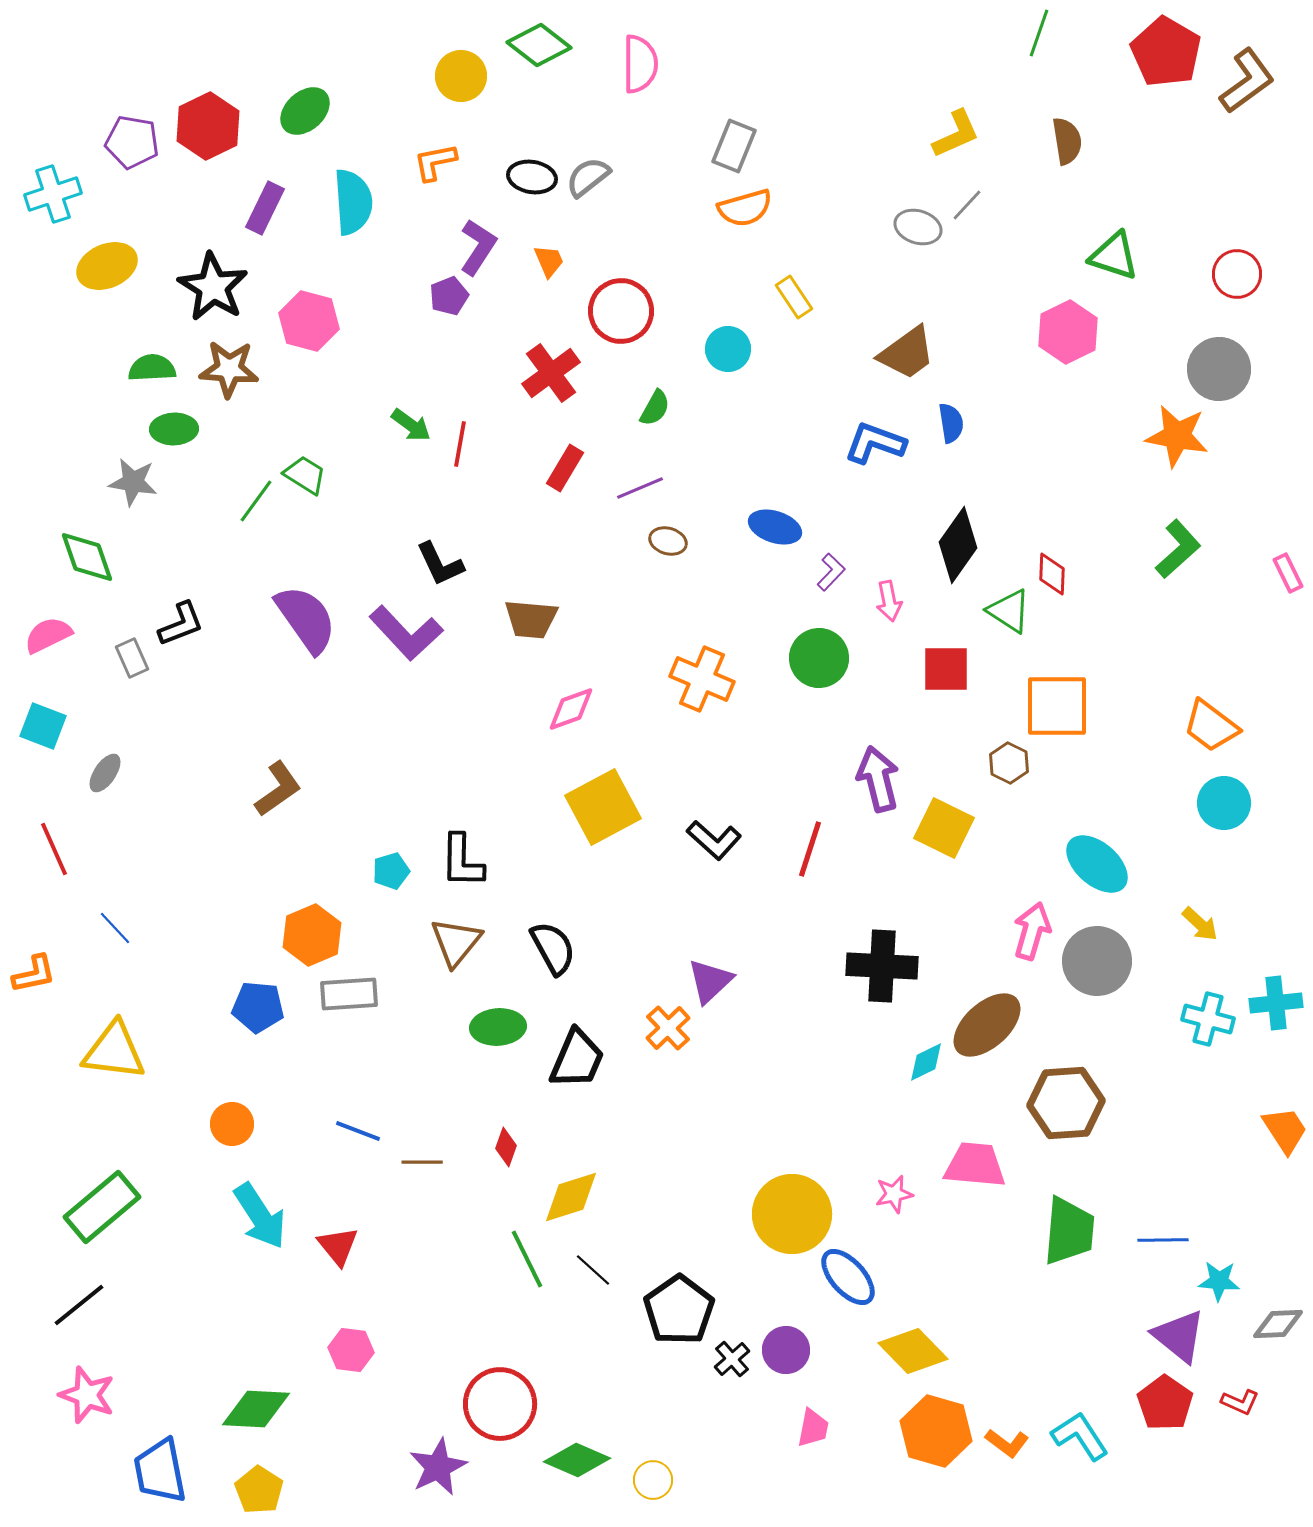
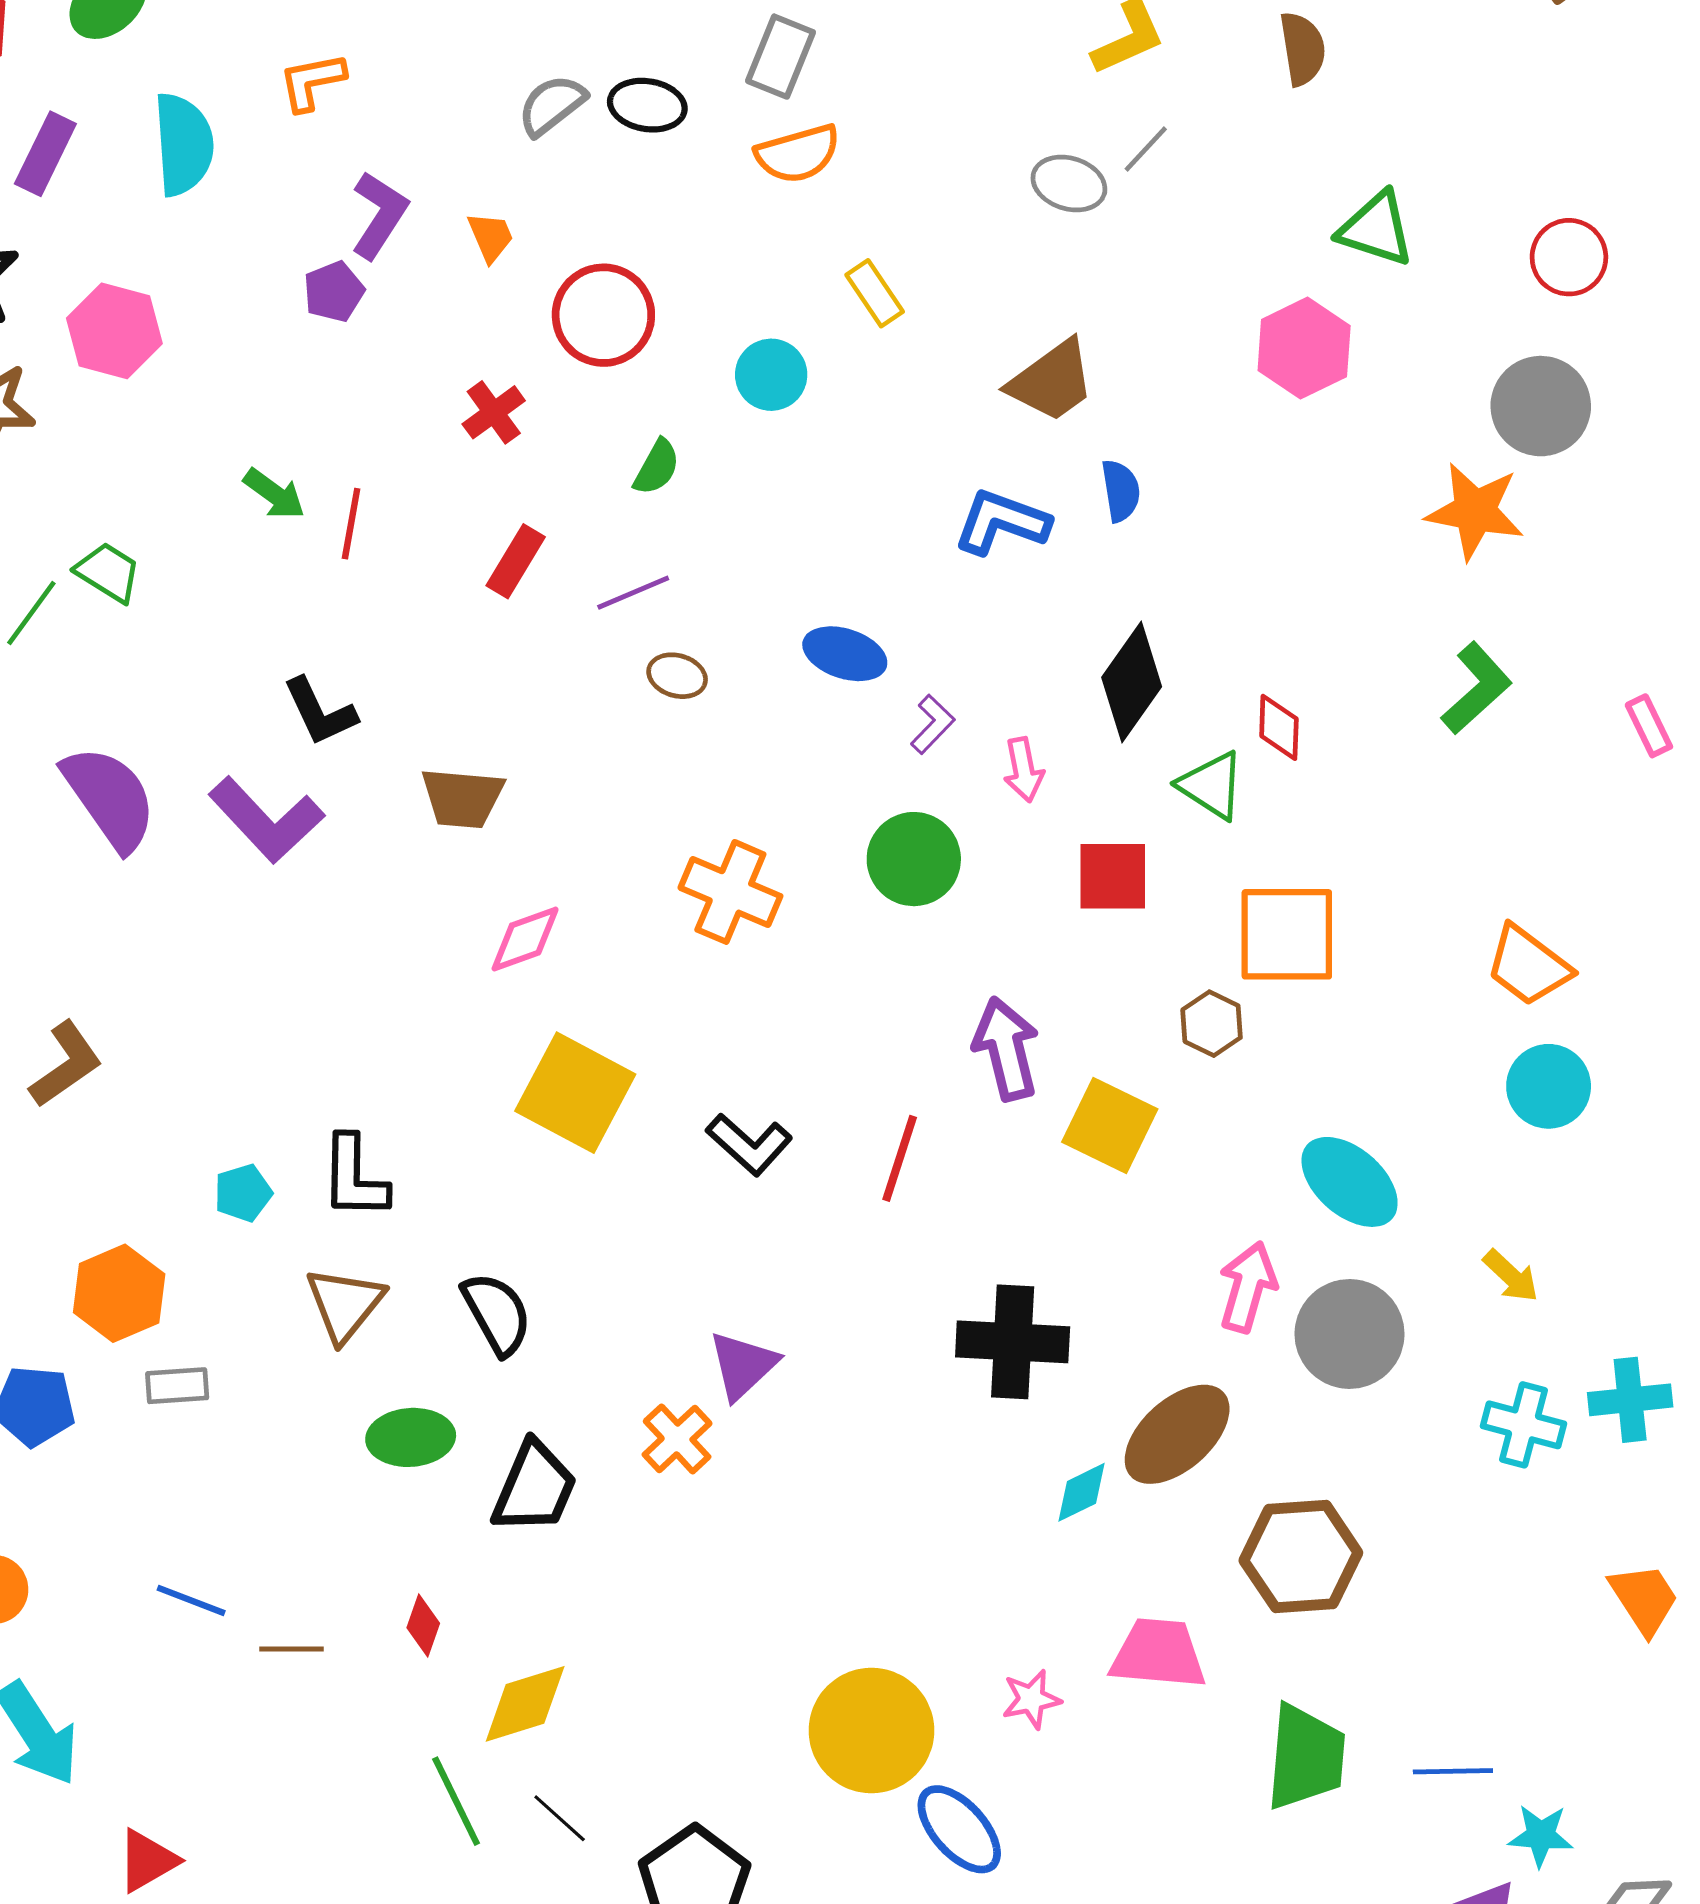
black ellipse: (532, 177) -> (647, 105), moved
red cross: (551, 373) -> (494, 412), size x0.7
yellow square: (603, 807) -> (575, 1093), turned -34
gray rectangle: (349, 994) -> (177, 1386), size x0.7
red triangle: (338, 1246) -> (147, 1861), moved, turned 39

